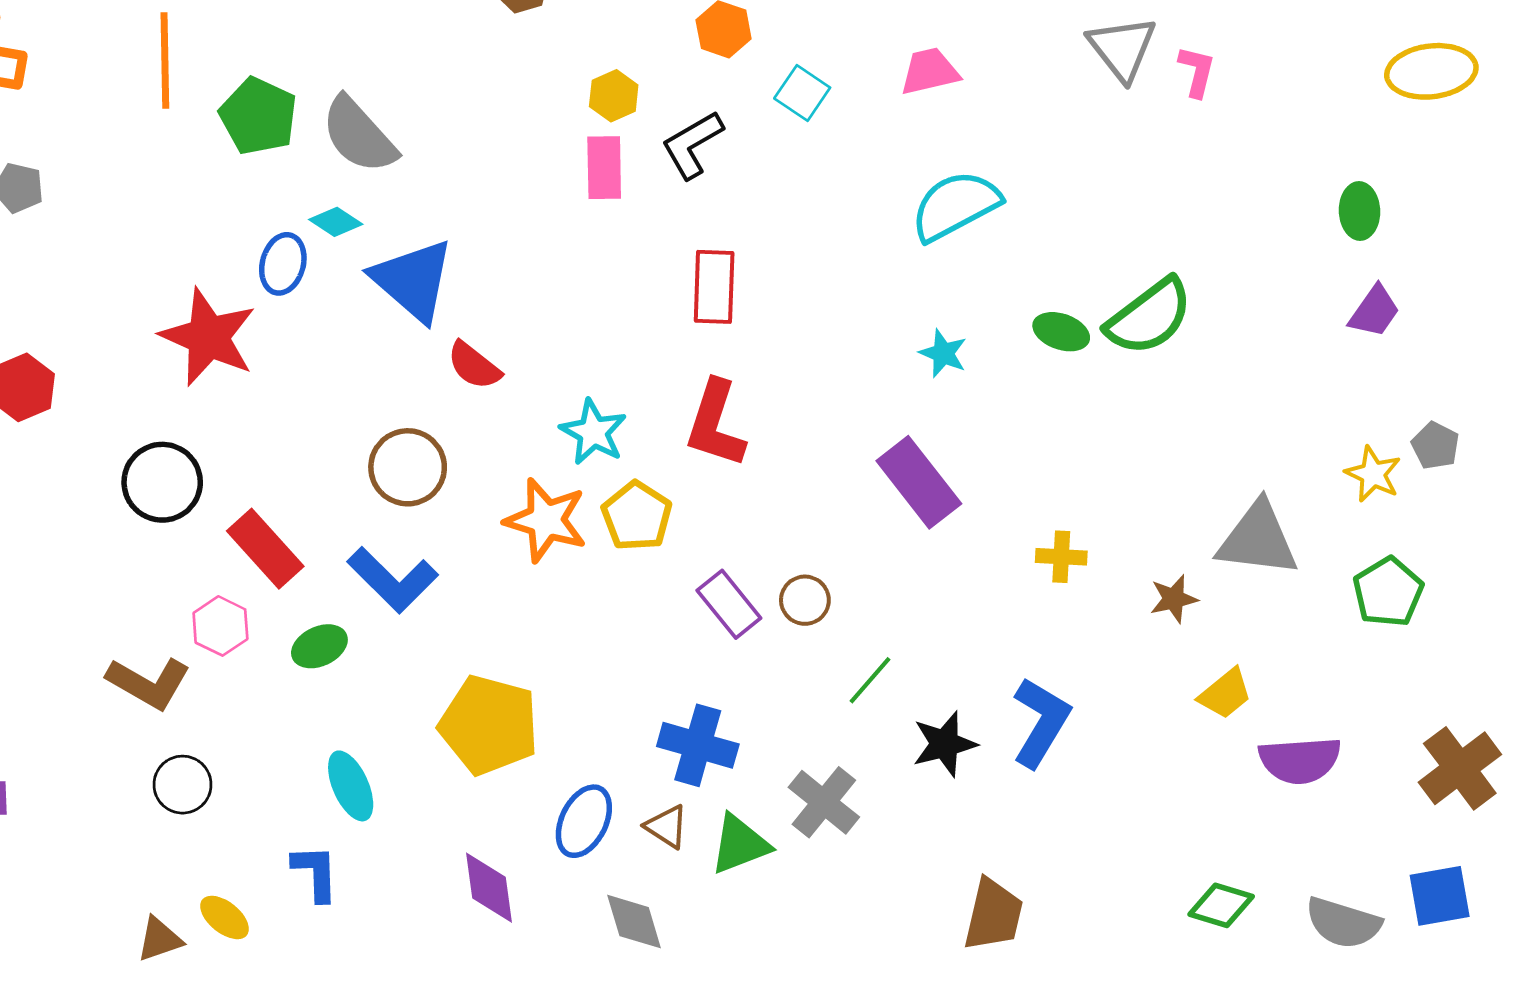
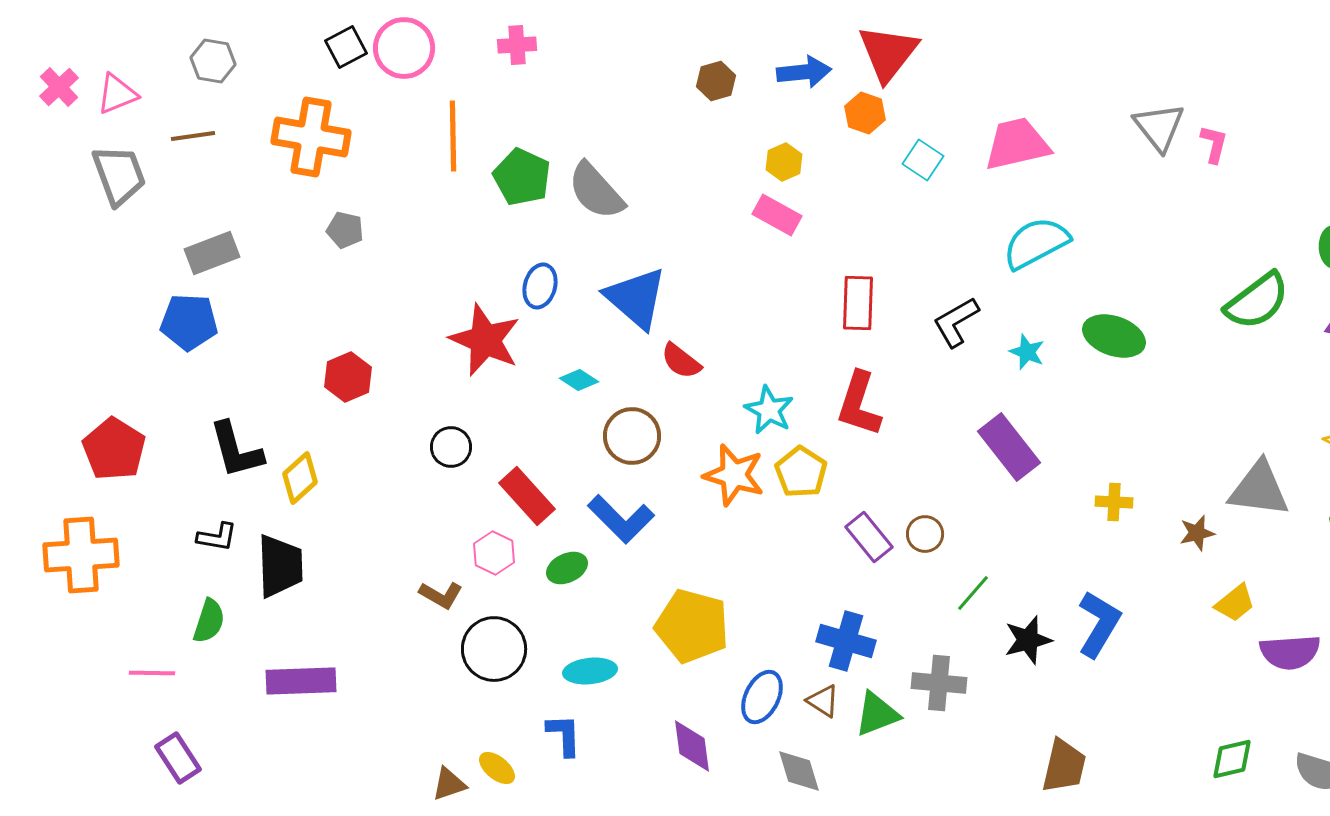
pink trapezoid: (930, 71) -> (1017, 144), size x1.5
black L-shape: (692, 145) -> (956, 322), moved
pink rectangle: (604, 168) -> (777, 215), turned -60
cyan diamond: (336, 222) -> (579, 380), moved
green semicircle: (1149, 317) -> (1257, 301), moved
green ellipse: (1061, 332) -> (1114, 336), size x1.5
black circle: (162, 482) -> (451, 447), size x0.7
brown L-shape: (149, 683) -> (441, 595), size x0.7
black circle: (182, 785) -> (494, 649), moved, size x1.5
cyan ellipse: (351, 786) -> (590, 671), turned -72
gray cross: (824, 802) -> (939, 683), turned -34
green diamond: (1221, 905) -> (1232, 759), turned -30

